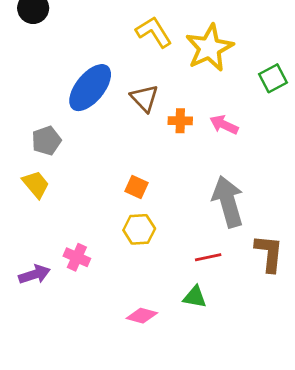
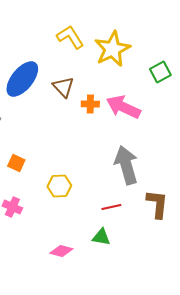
pink arrow: (224, 125) -> (123, 107), size x1.6
orange square: (137, 187) -> (16, 163), moved

